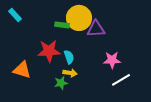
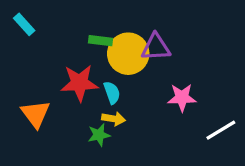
yellow circle: (79, 18) -> (128, 54), moved
orange triangle: (22, 70) -> (36, 114), turned 36
white line: (121, 80) -> (221, 130), moved

